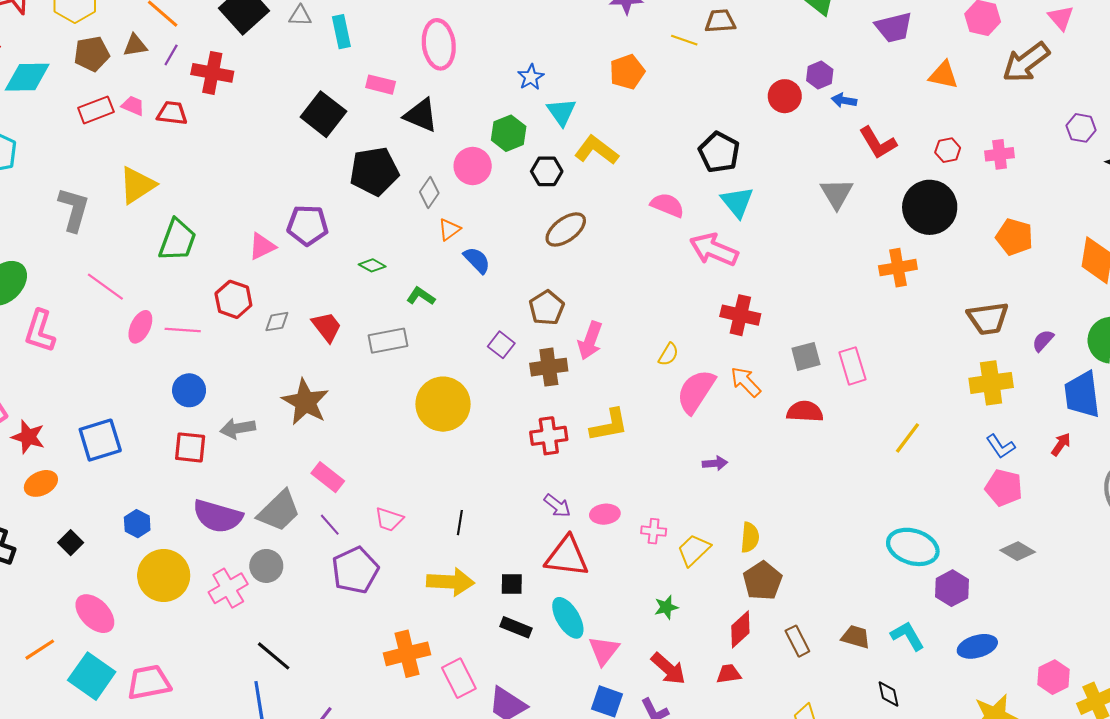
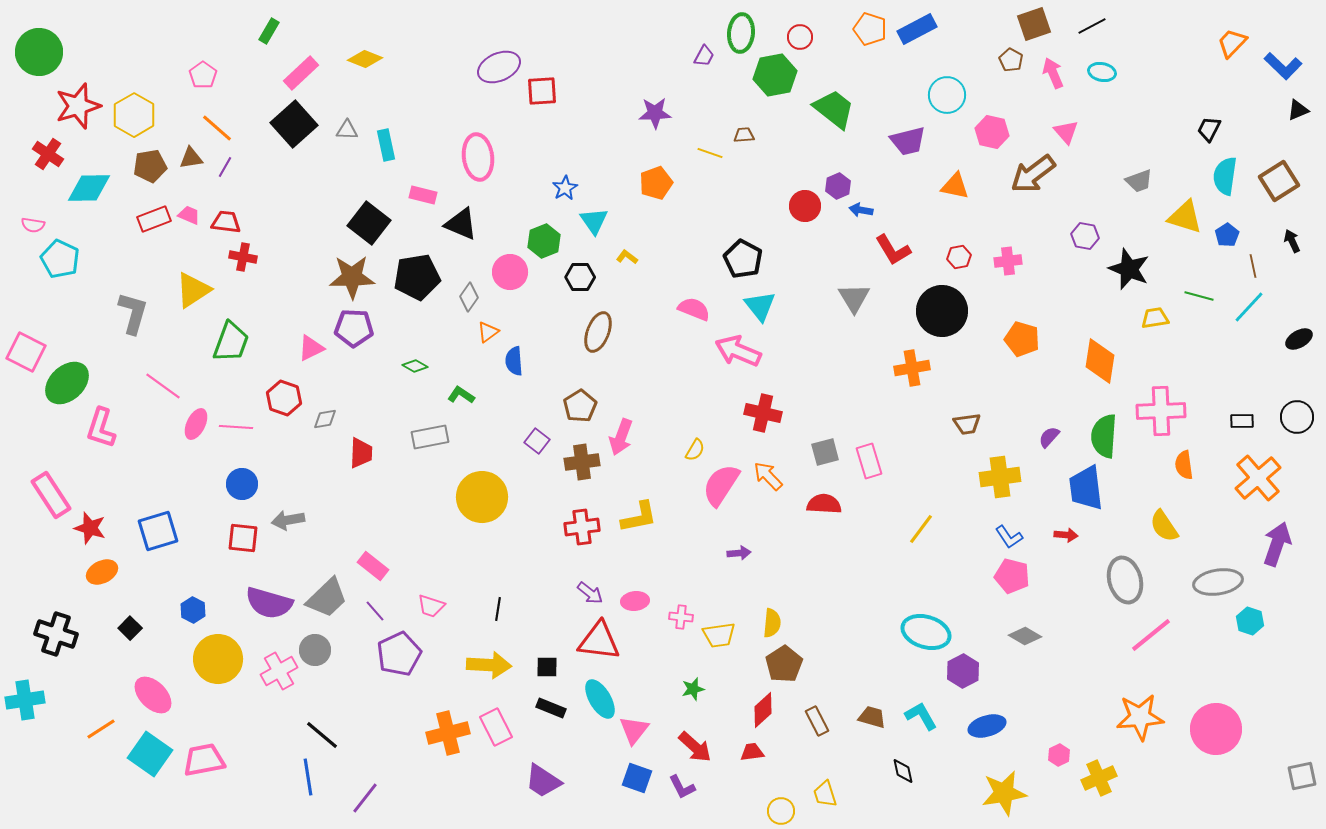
brown trapezoid: (720, 21) -> (744, 135), size x0.7
red cross: (212, 73) -> (243, 257), moved, size x0.7
yellow L-shape: (596, 150) -> (627, 257), size x0.5
brown ellipse: (566, 229) -> (598, 332), turned -33
blue semicircle: (477, 260) -> (514, 361), turned -140
brown trapezoid: (988, 318) -> (967, 424), moved, size x0.7
red trapezoid: (327, 327) -> (361, 453), moved, turned 40
brown star: (305, 402) -> (352, 277), moved, turned -30
red arrow: (1061, 444) -> (1066, 535), turned 60
yellow trapezoid: (694, 550) -> (719, 635), turned -144
pink hexagon: (1054, 677) -> (1059, 755), size x0.7
pink rectangle: (459, 678) -> (496, 727), moved

